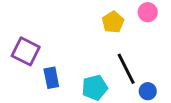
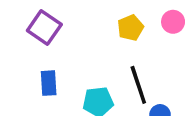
purple square: (26, 51) -> (44, 27), moved

